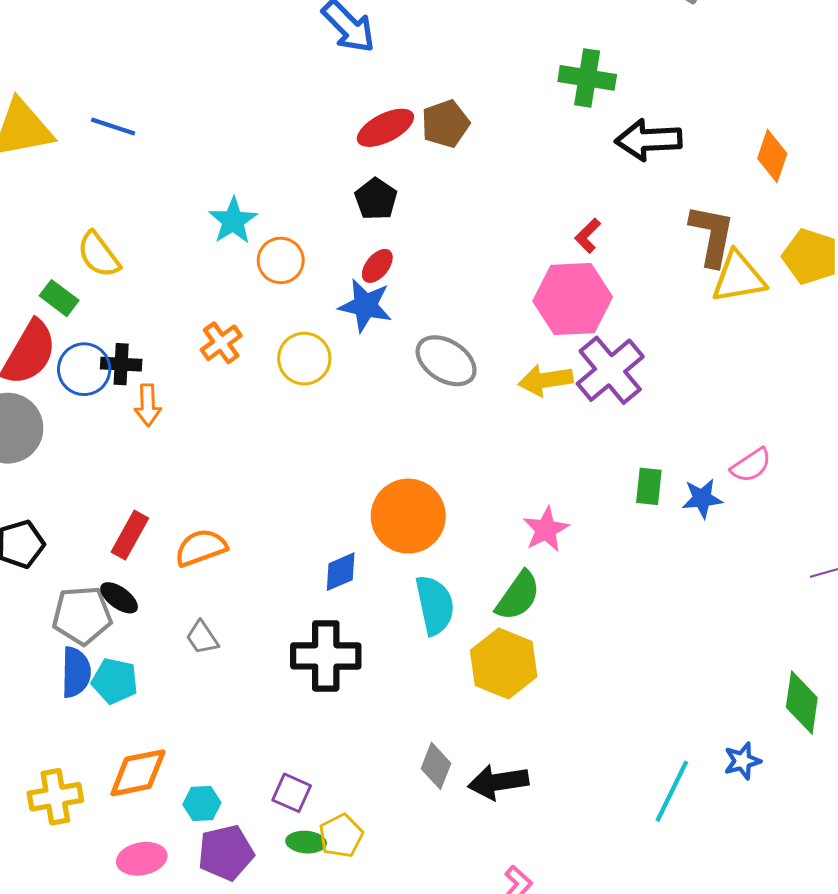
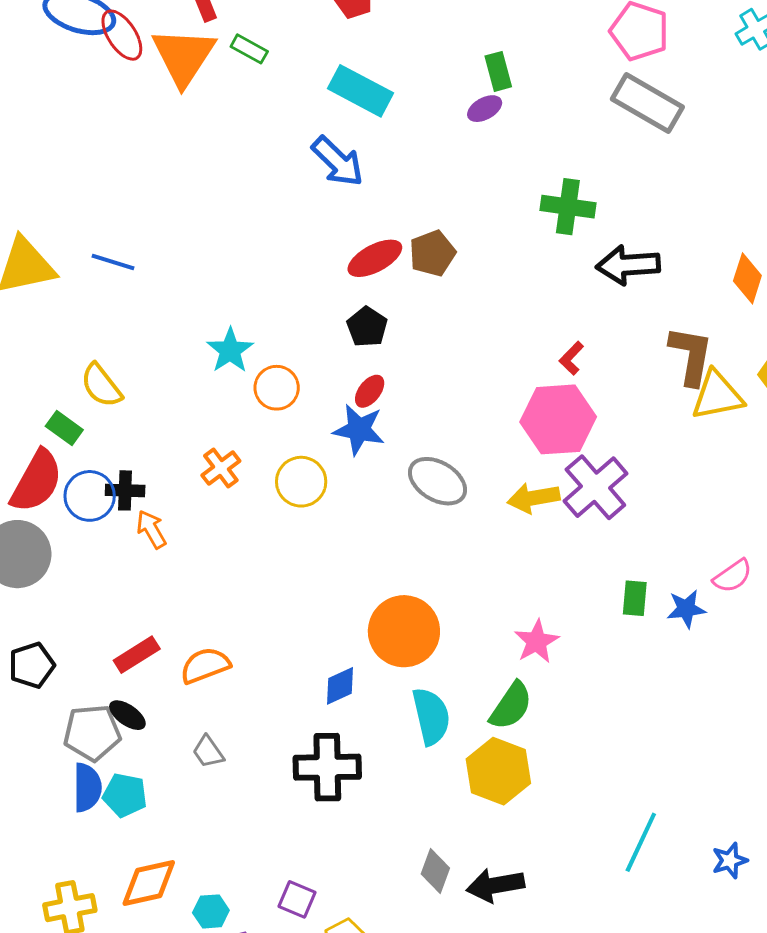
orange arrow: (148, 405) -> (151, 529), turned 153
red rectangle: (130, 535) -> (137, 655), turned 30
cyan line: (672, 791) -> (641, 842), moved

